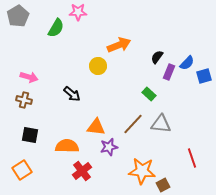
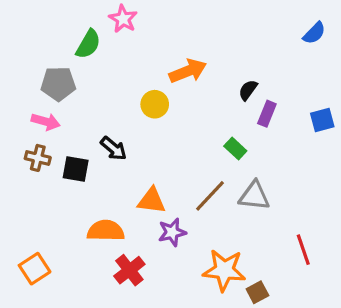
pink star: (78, 12) -> (123, 19), turned 30
gray pentagon: (18, 16) -> (58, 84), moved, turned 30
blue semicircle: (187, 63) -> (314, 33), moved
black square: (30, 135) -> (76, 169), moved

